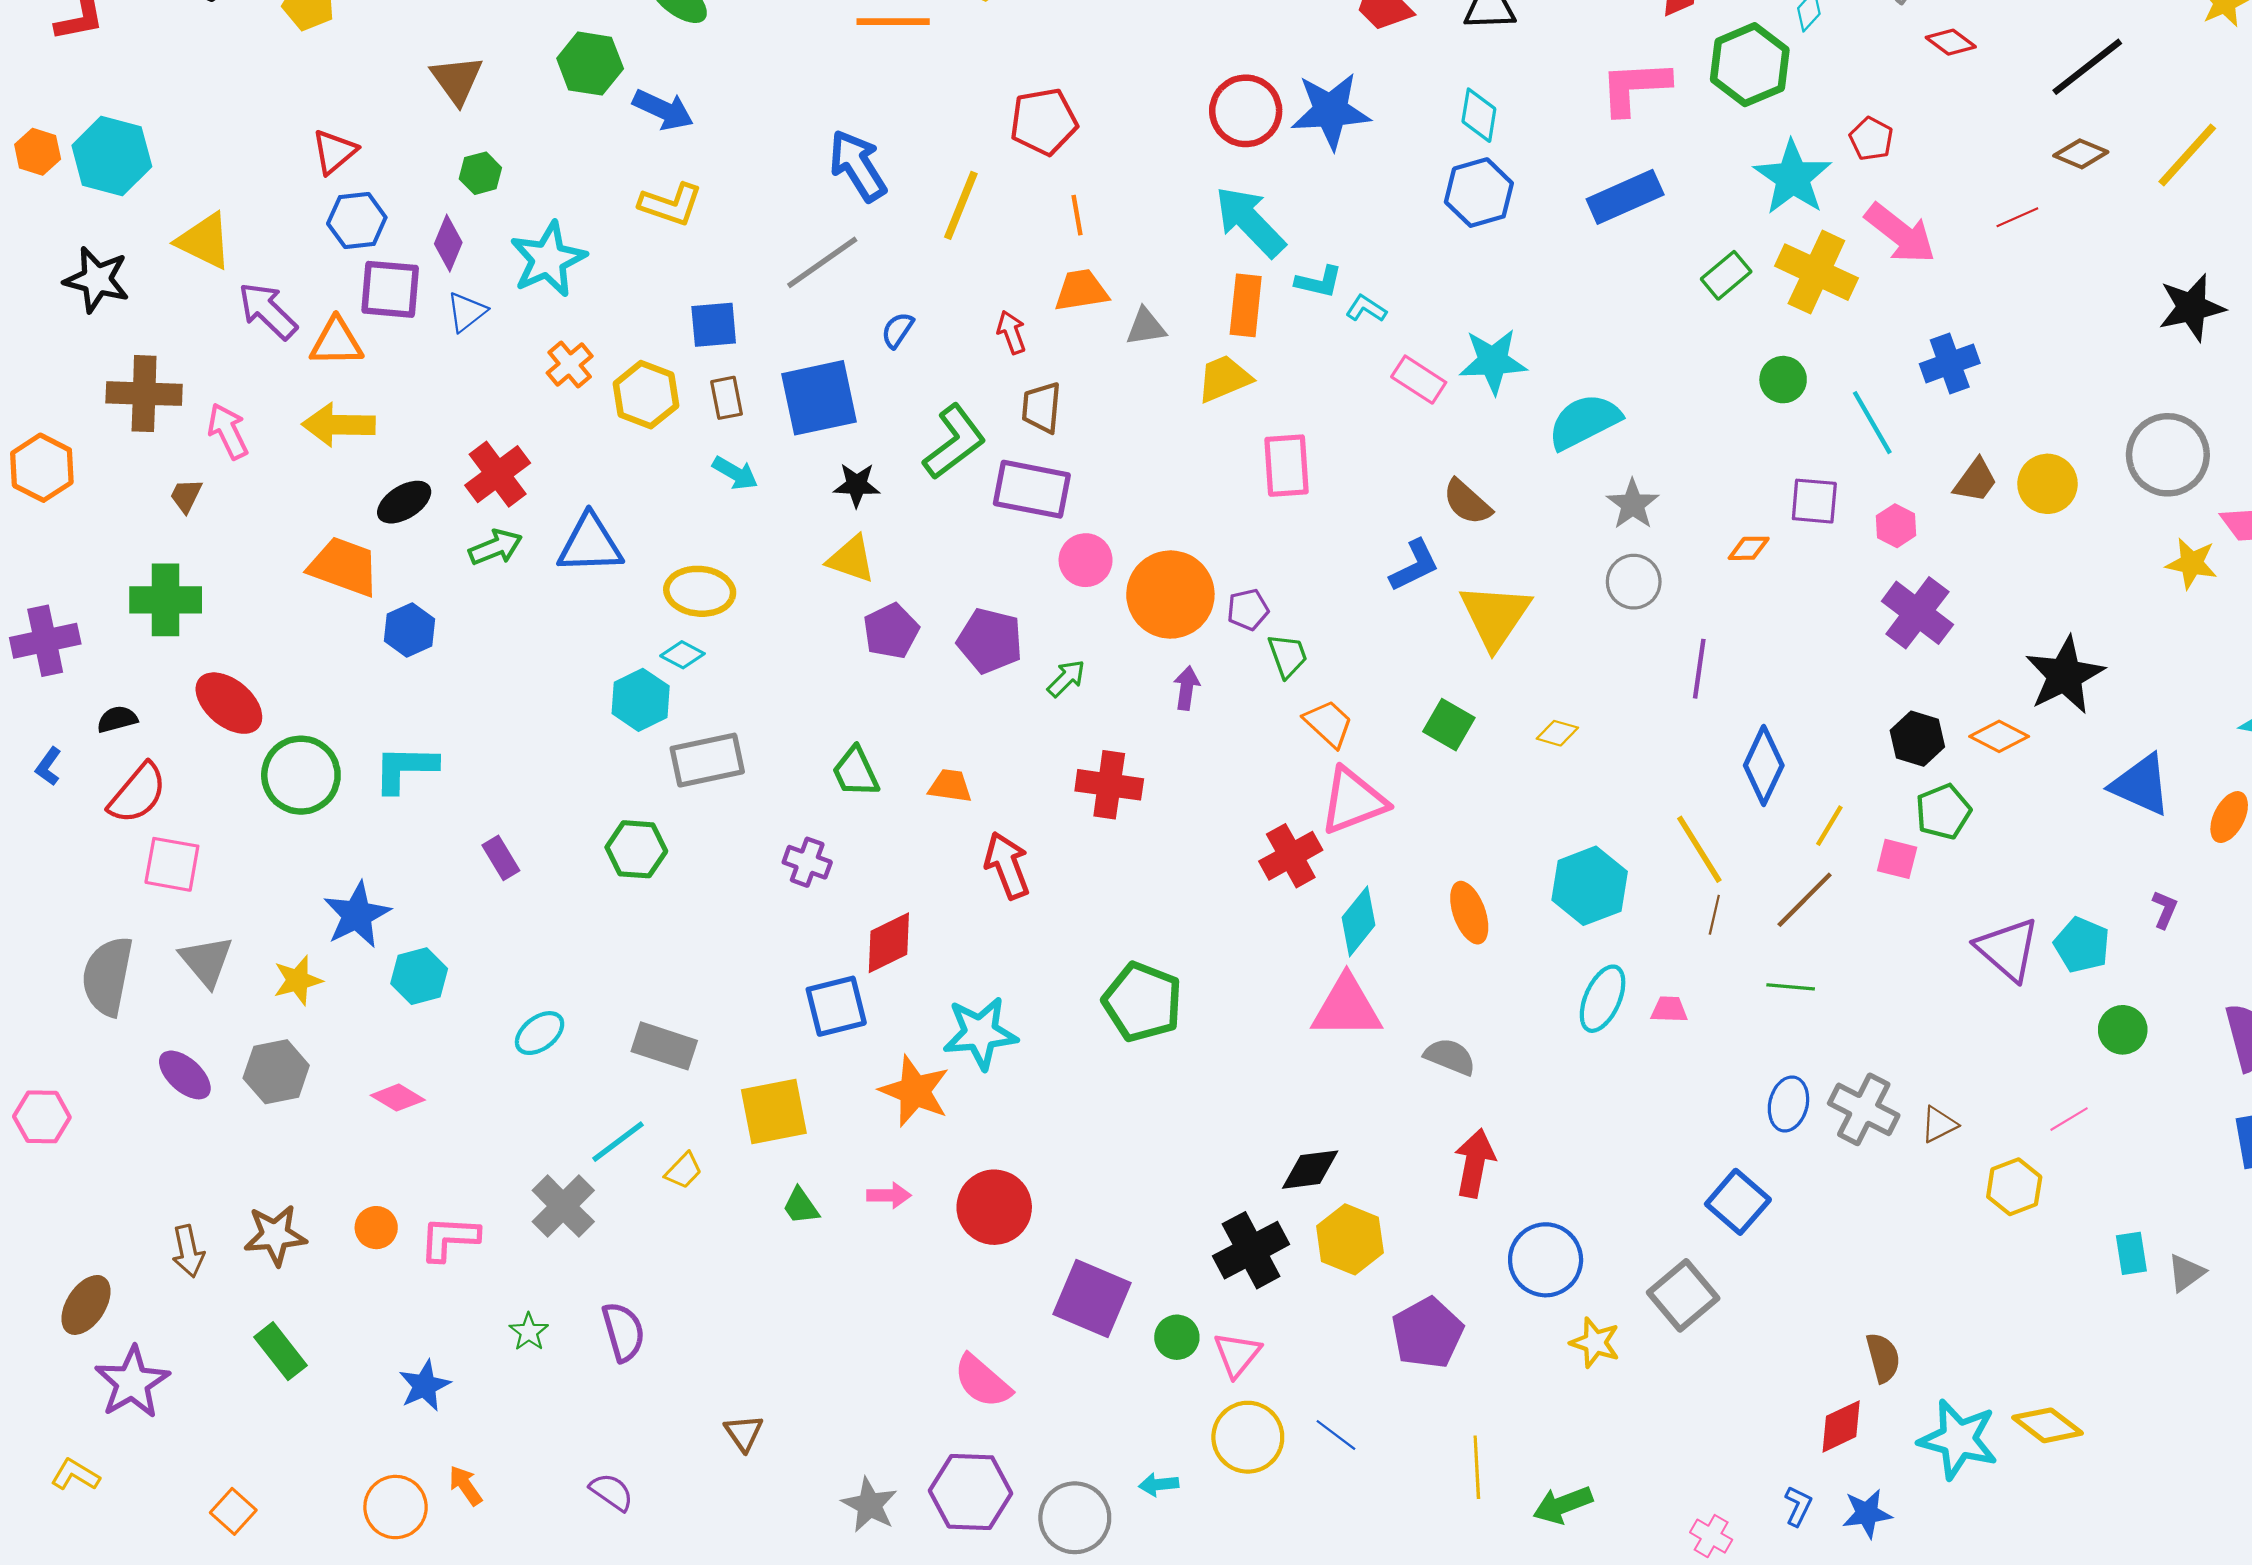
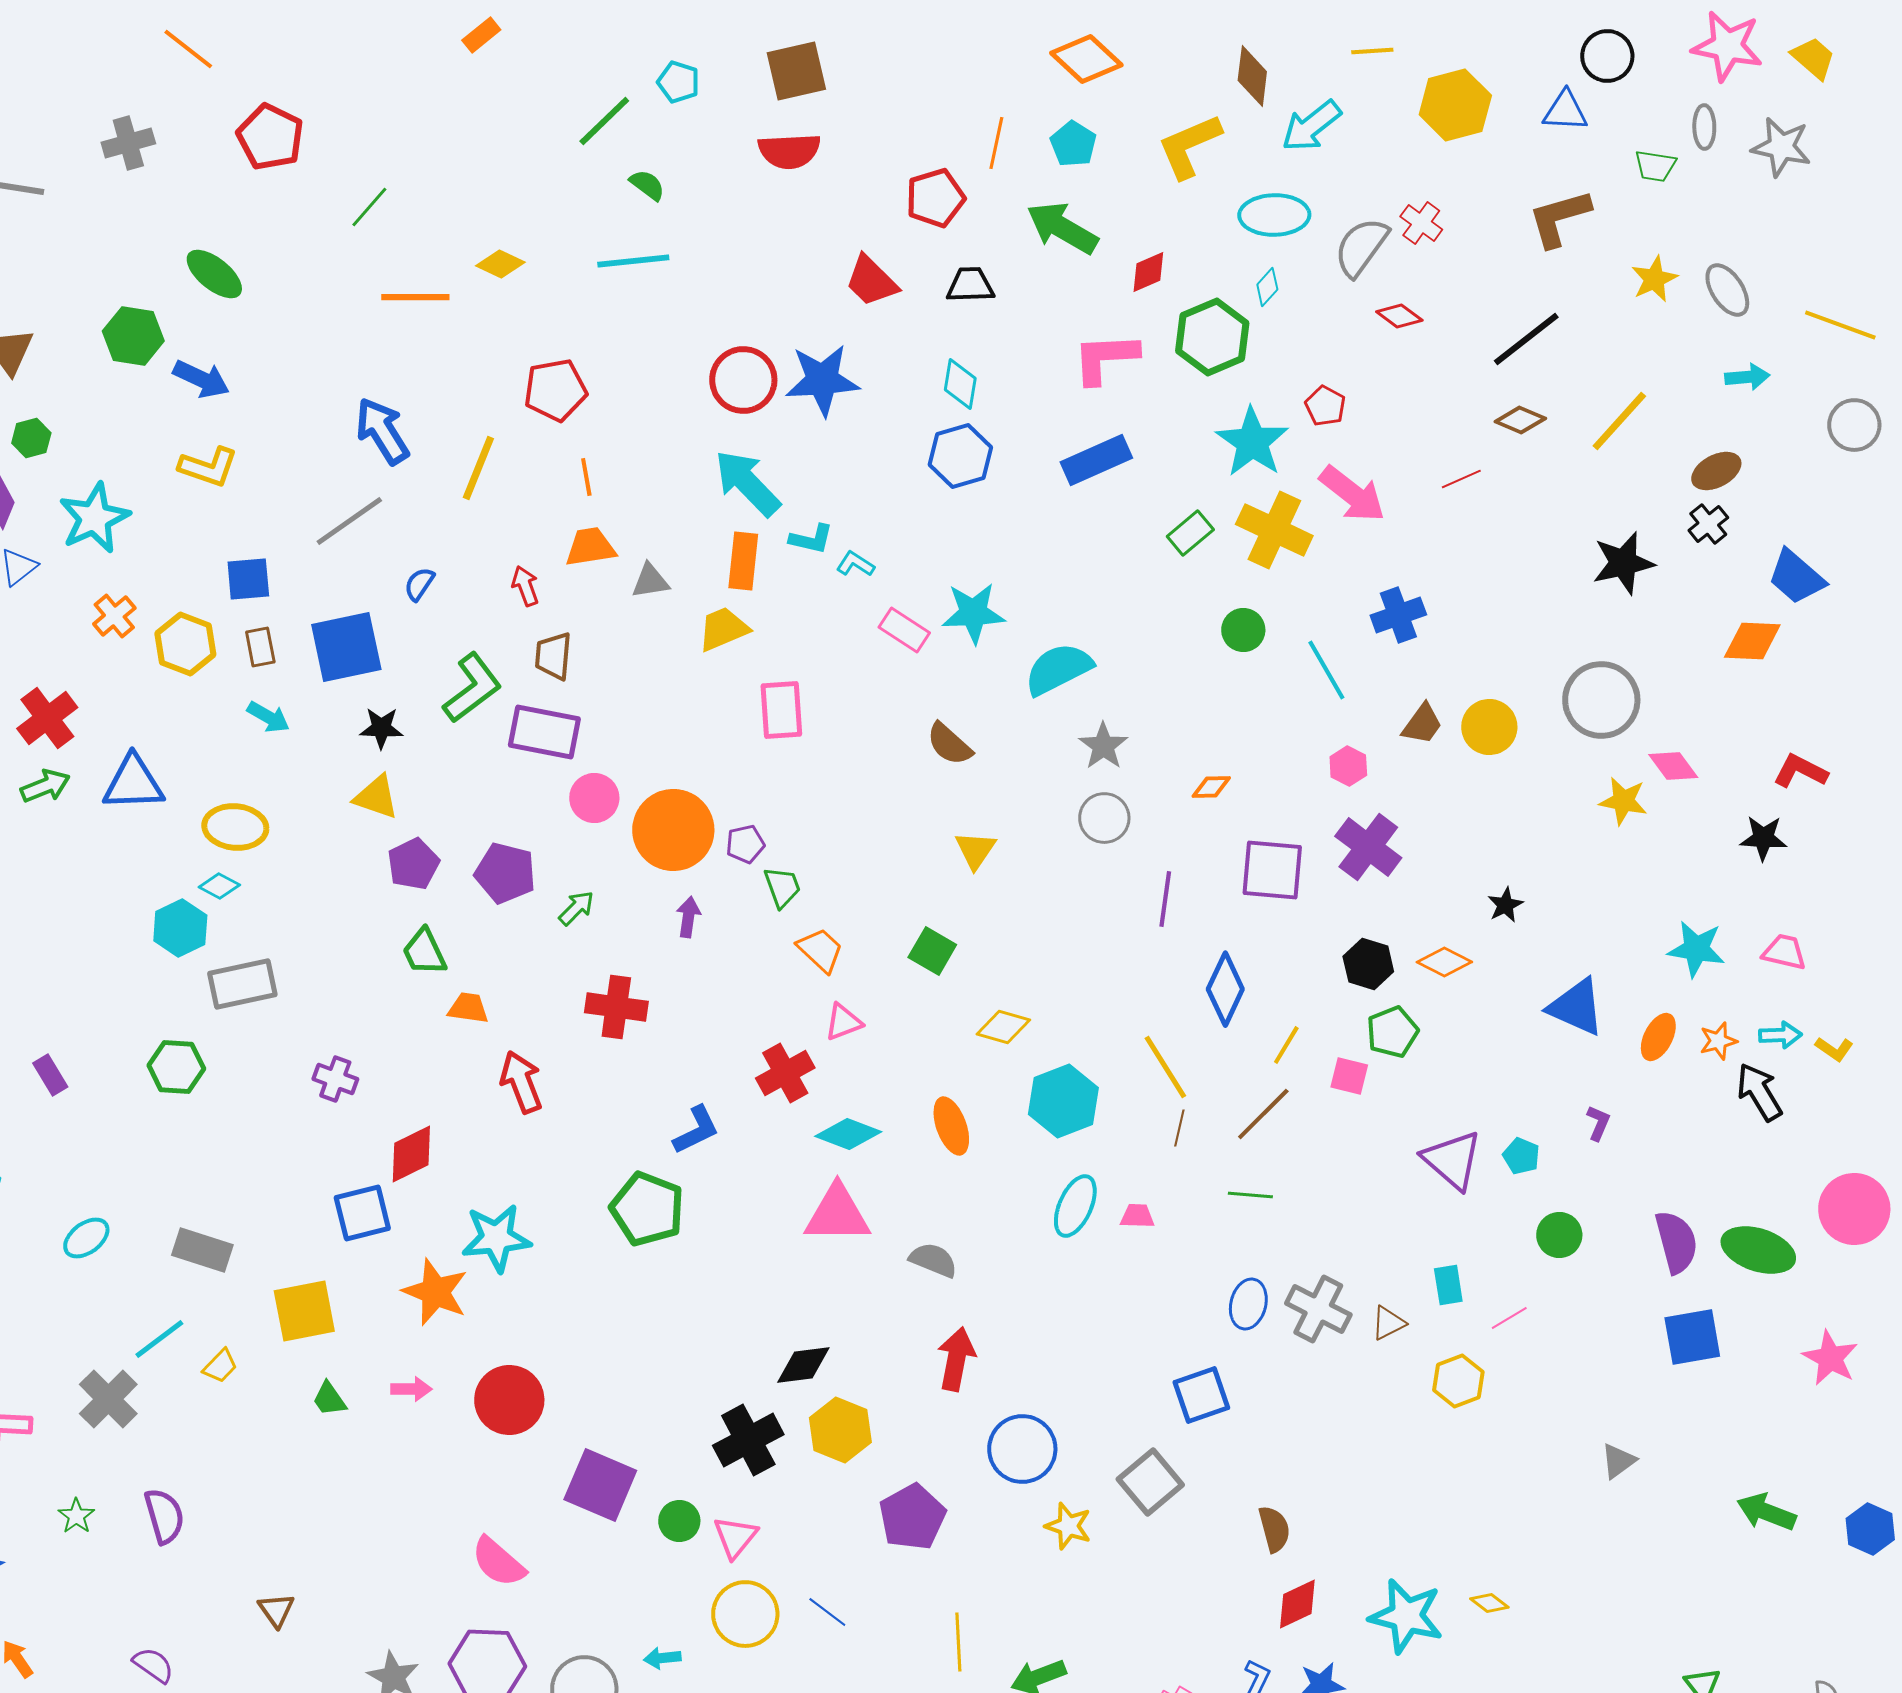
purple square: (1814, 501) -> (1272, 870), moved, size x1.4
blue L-shape: (1414, 566) -> (696, 1130), moved
yellow triangle: (1495, 616) -> (975, 850), size x0.6
black star: (2065, 675) -> (1505, 905), size x0.5
yellow diamond: (1557, 733) -> (1003, 1027), moved, size x1.4
green trapezoid: (856, 772) -> (424, 952), moved
pink triangle: (1353, 801) -> (843, 1022), size x0.6
cyan diamond: (1359, 921) -> (848, 1134), turned 72
cyan pentagon: (2082, 945) -> (1521, 1156), size x0.7
blue square: (1738, 1202) -> (1201, 1395), turned 30
cyan rectangle: (2131, 1253) -> (1448, 1285), moved
brown semicircle: (1883, 1358) -> (1274, 1529), moved
yellow diamond: (2047, 1425) -> (1489, 1603), size x0.6

